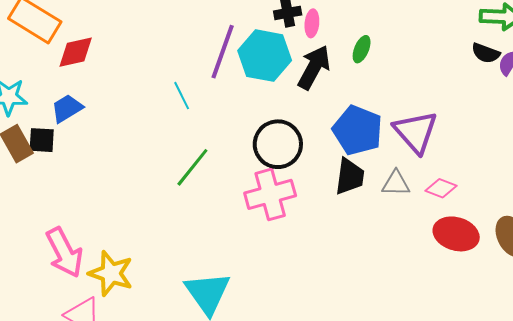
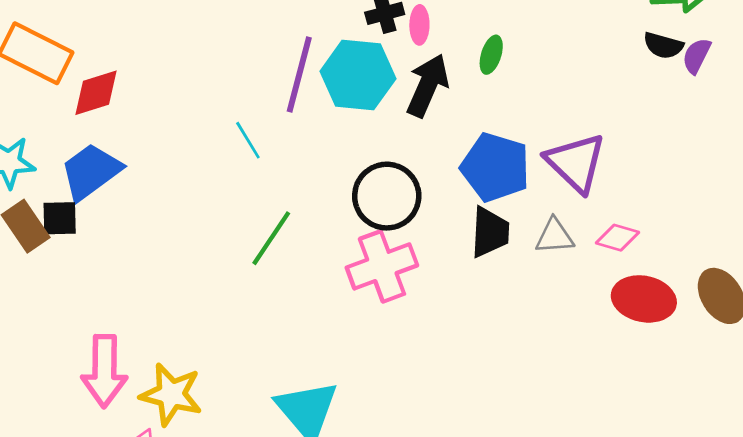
blue trapezoid: (67, 108) -> (91, 172), size x1.4
pink arrow: (64, 252) -> (104, 371), turned 33

